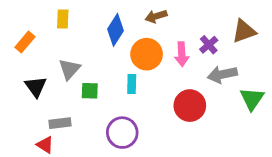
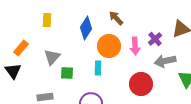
brown arrow: (156, 16) -> (116, 18), turned 63
orange rectangle: (25, 42) -> (21, 48), moved
black triangle: (36, 87) -> (13, 71), moved

